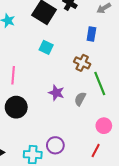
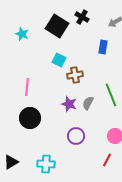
brown cross: (82, 63) -> (75, 75), moved, turned -35
gray semicircle: (80, 99) -> (88, 103), moved
purple circle: (55, 145) -> (76, 136), moved

